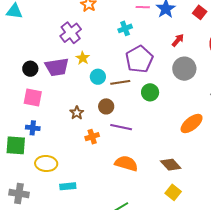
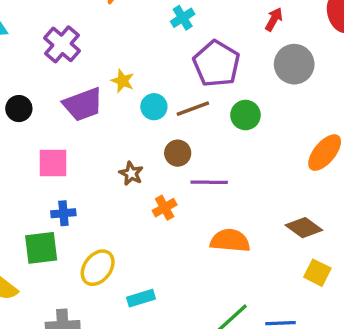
purple cross: (71, 33) -> (62, 44), moved
black circle: (30, 69) -> (19, 109), moved
yellow ellipse: (46, 164) -> (98, 268), turned -45

